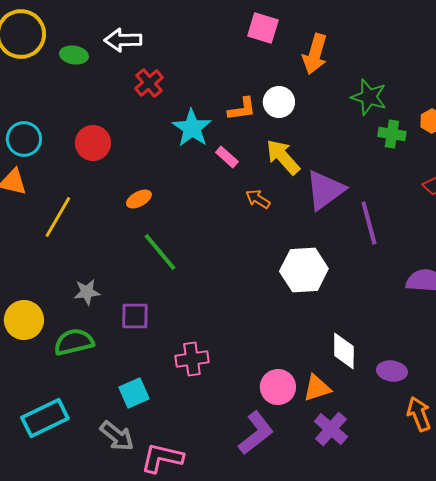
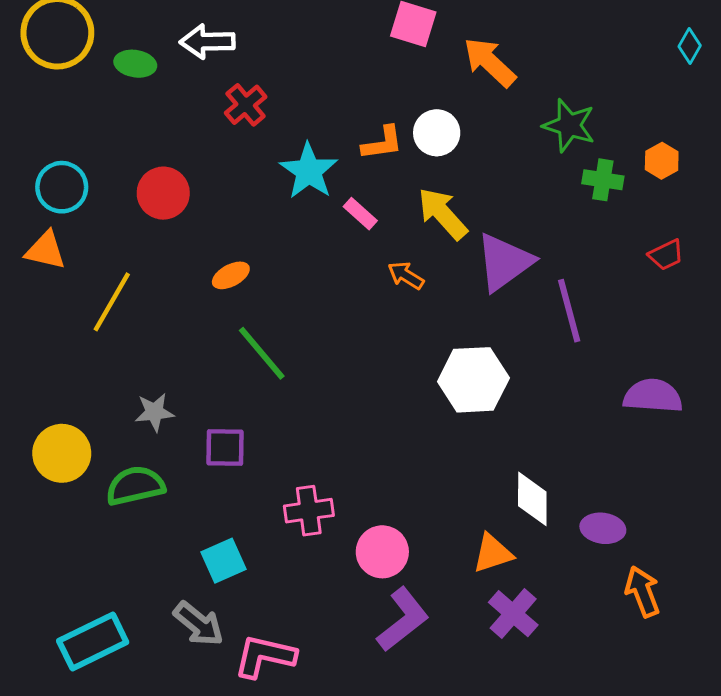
orange arrow: (315, 54) -> (490, 62), turned 117
pink circle: (278, 387) -> (382, 552), moved
cyan rectangle: (45, 418) -> (93, 642), moved

